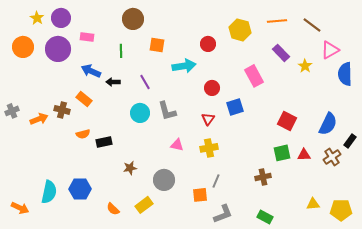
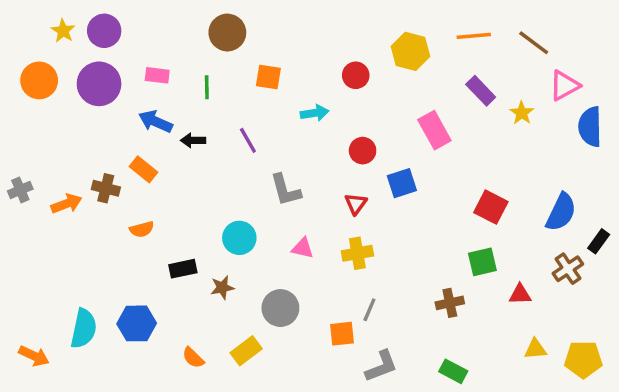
pink rectangle: (87, 37) -> (157, 75), moved
cyan arrow: (184, 66) -> (315, 113), size x0.7
cyan circle: (140, 113) -> (239, 238), moved
black rectangle: (104, 142) -> (183, 269), moved
red triangle: (304, 155) -> (520, 294), moved

